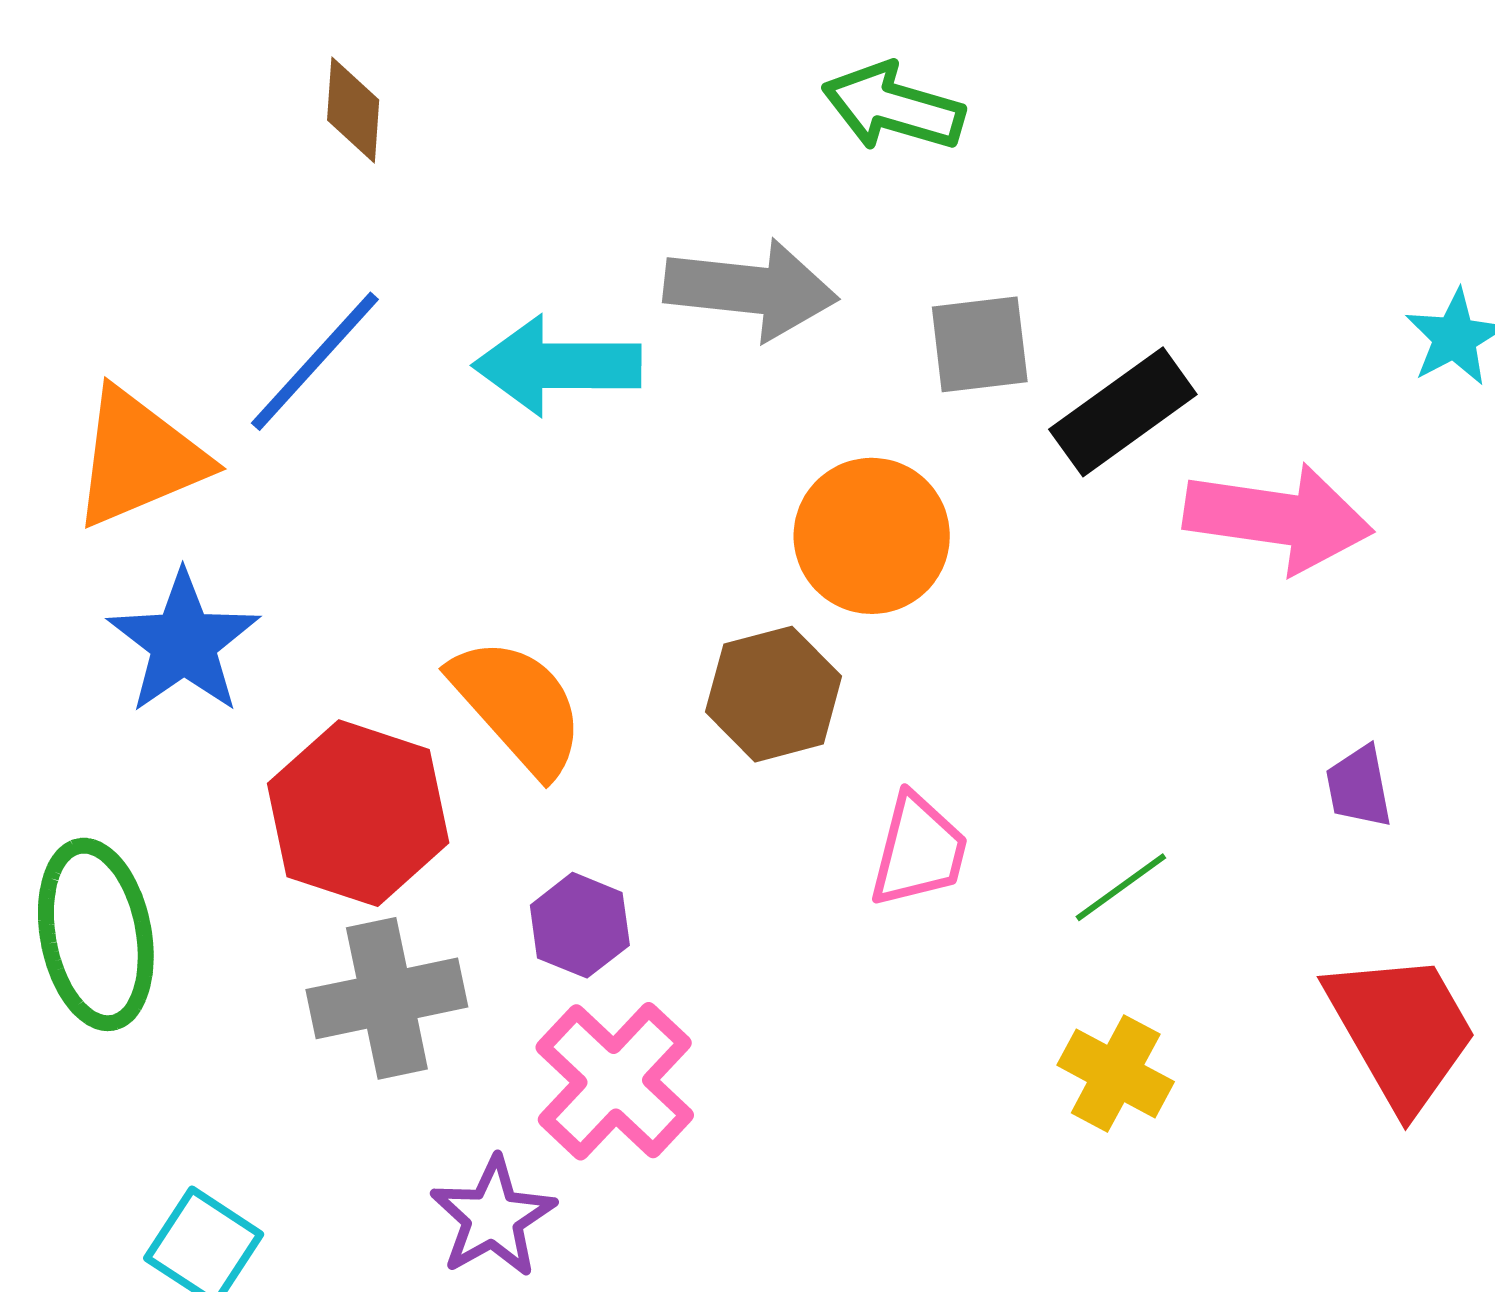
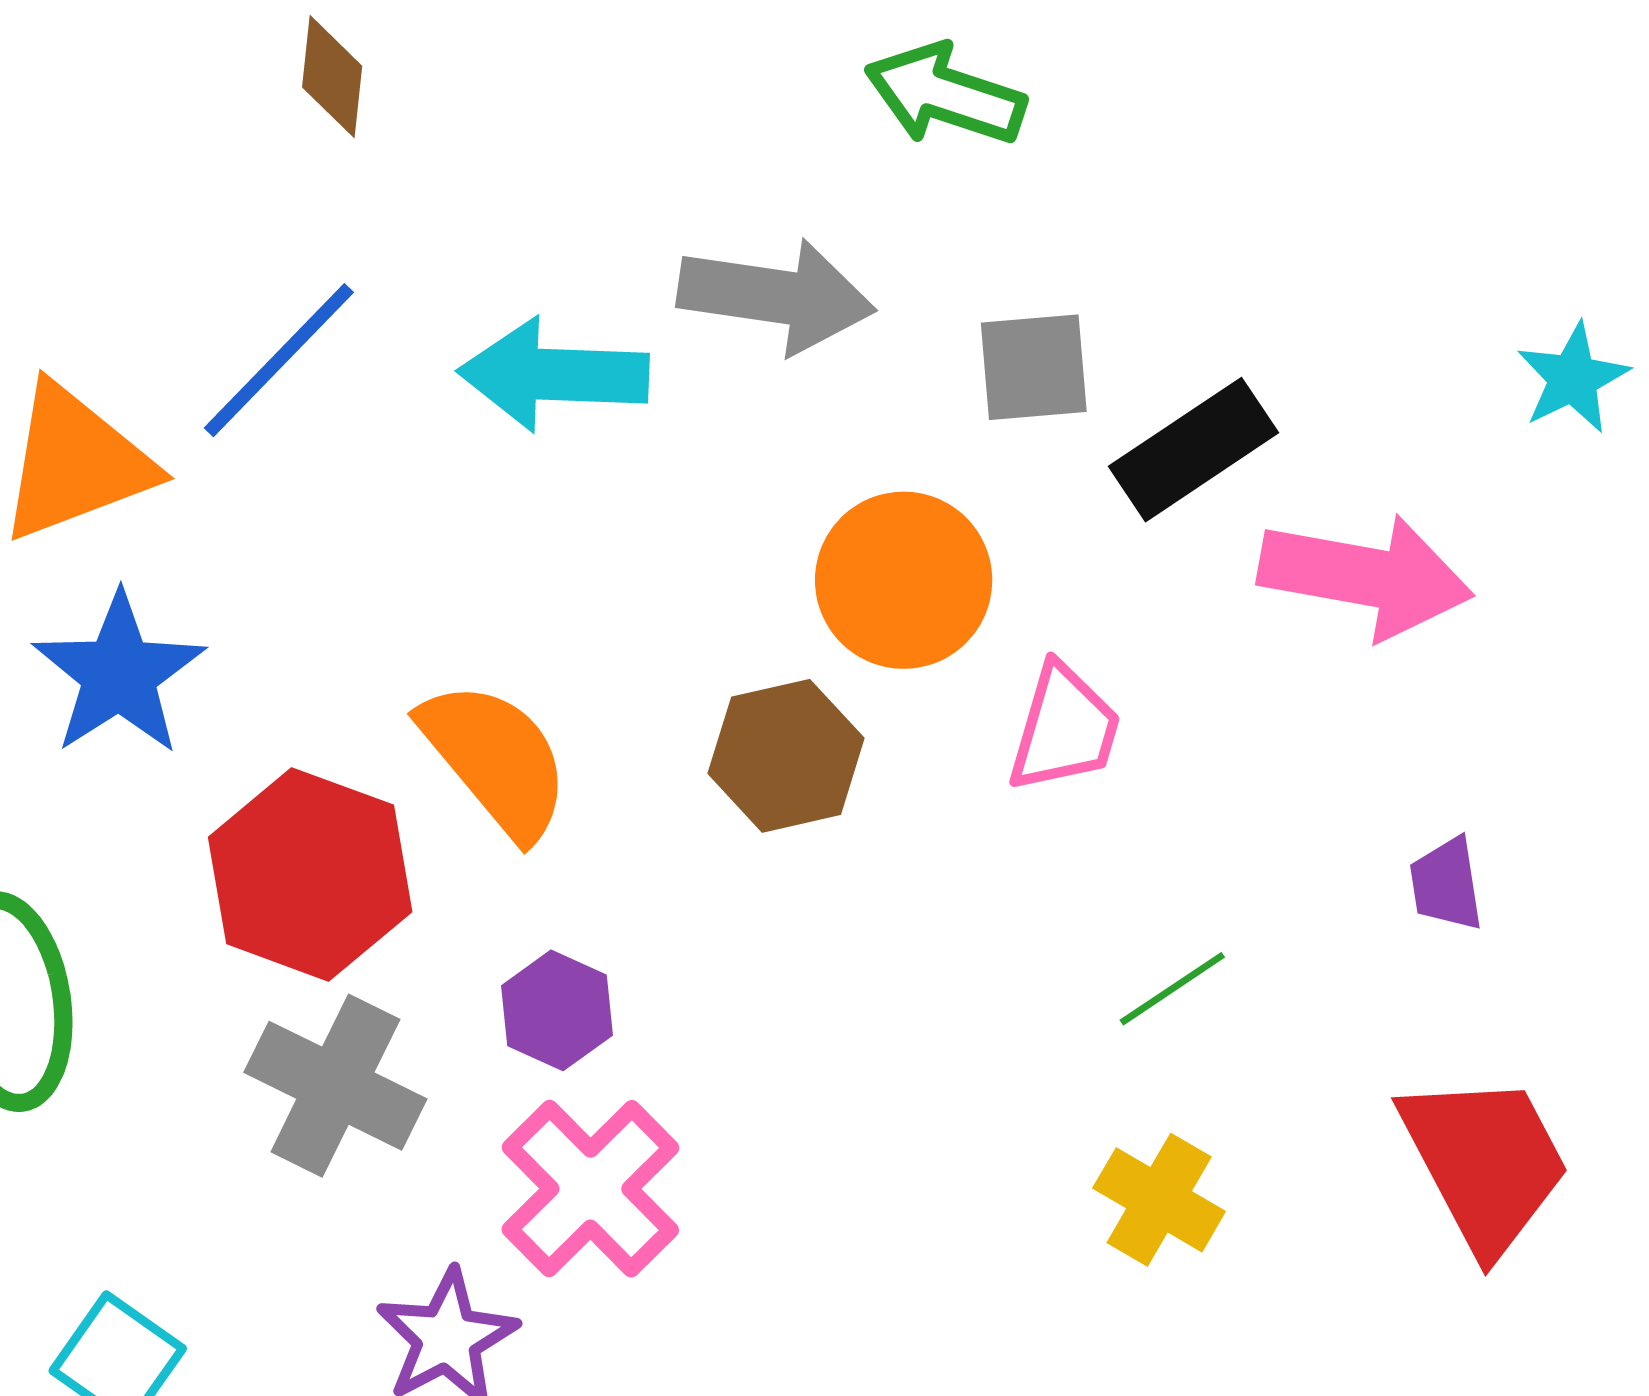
pink trapezoid: (919, 851) -> (1064, 728), moved
gray cross: (387, 998) -> (335, 1086), turned 36

